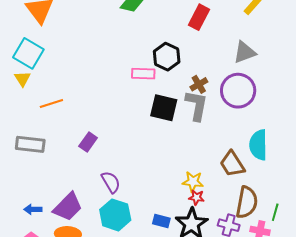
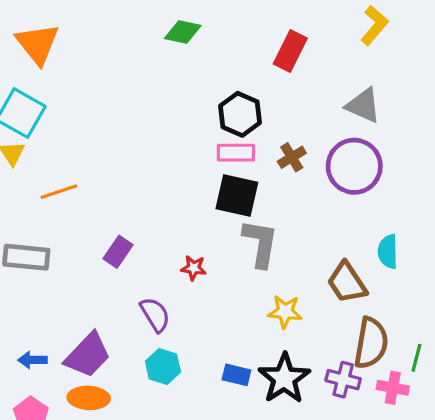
gray triangle: (244, 52) -> (363, 105), turned 45
pink rectangle: (143, 74) -> (236, 153), moved
gray L-shape: (197, 105) -> (260, 243), moved
cyan semicircle: (258, 145) -> (388, 252), size x0.7
red star: (197, 197) -> (194, 268), moved
cyan hexagon: (115, 215) -> (163, 367), size x0.7

